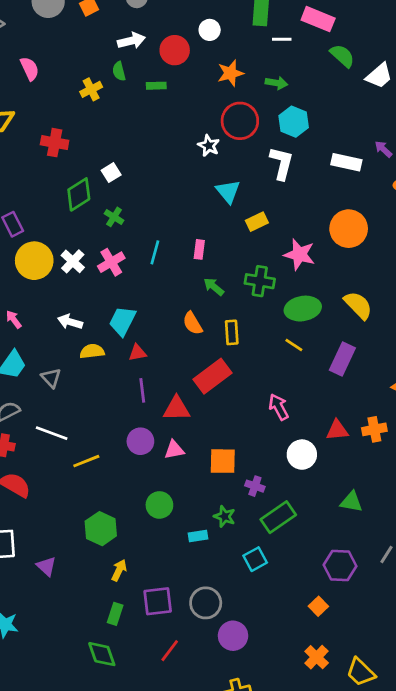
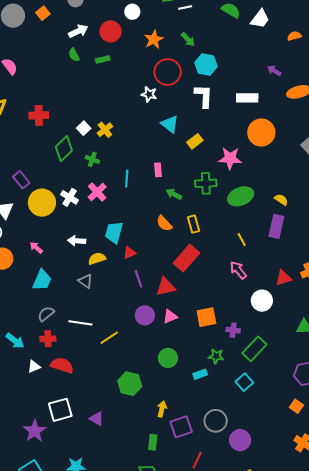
green arrow: (276, 83) -> (188, 39), turned 49
yellow cross: (91, 89) -> (105, 130), moved
white rectangle: (346, 162) -> (247, 98), moved
yellow semicircle: (358, 305) -> (281, 200), moved, size x0.6
yellow line: (294, 345) -> (242, 240), moved, turned 40
gray triangle: (51, 378) -> (85, 281), moved
yellow arrow: (119, 570) -> (162, 409), moved

